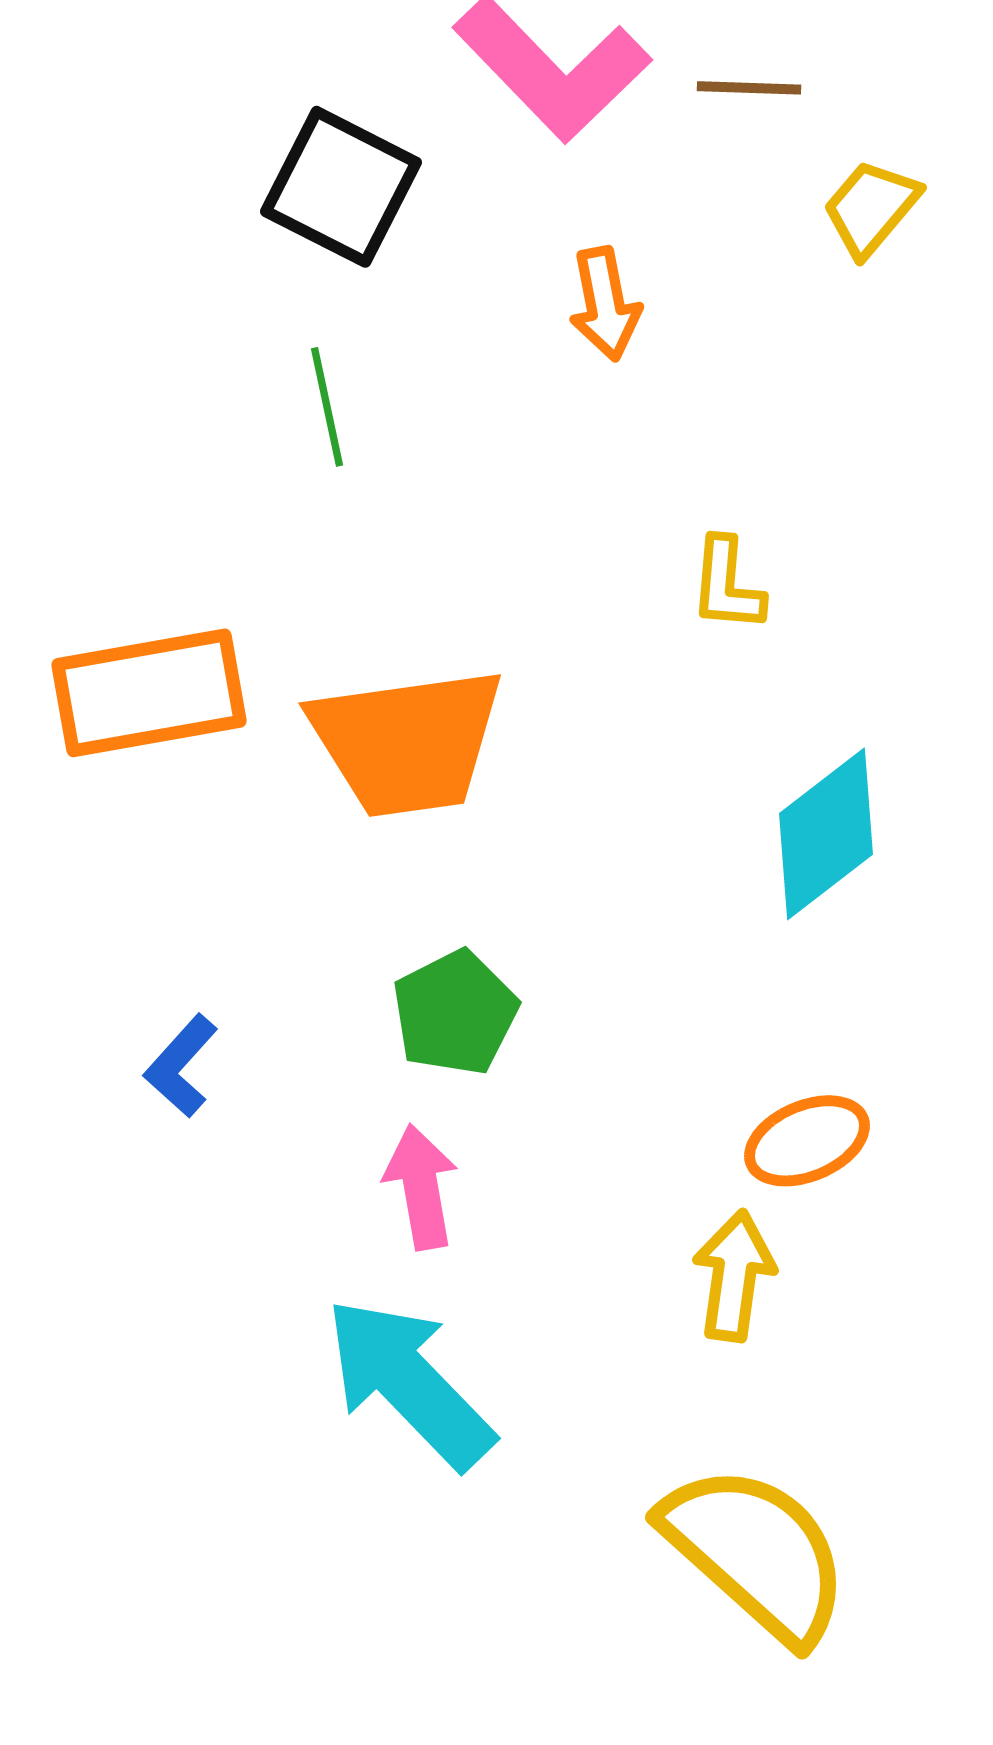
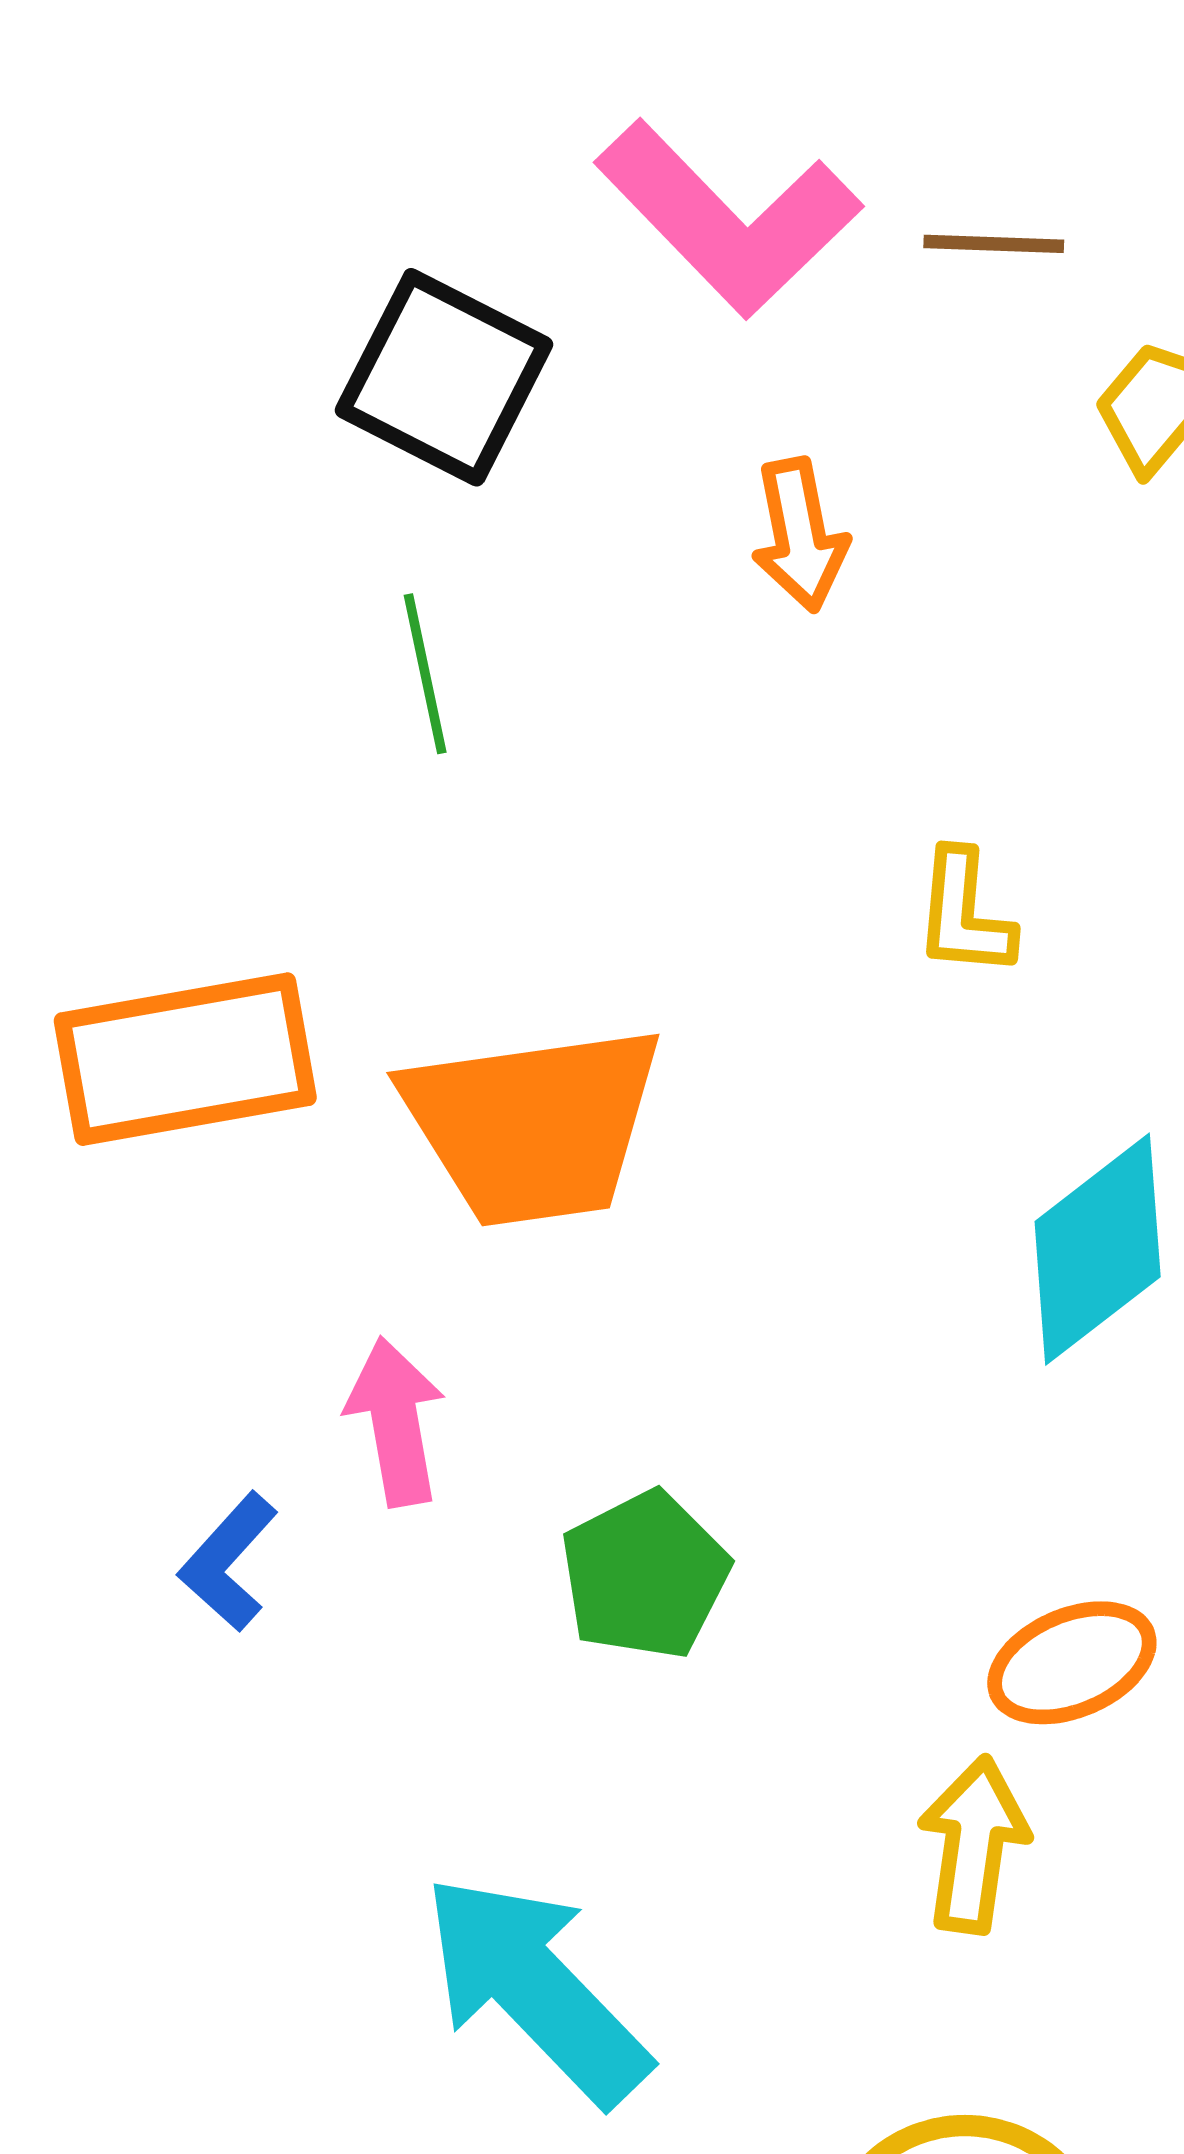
green pentagon: (455, 1013) -> (645, 1575), moved
pink arrow: (421, 1187) -> (395, 1422), moved

